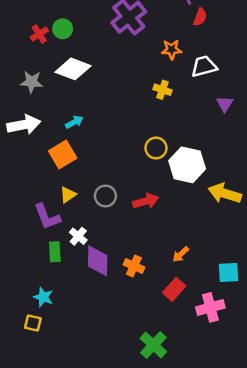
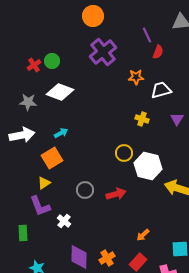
yellow cross: (162, 90) -> (142, 119), moved
yellow triangle: (68, 195) -> (44, 183), moved
green rectangle: (55, 252) -> (23, 233), moved
purple diamond: (98, 261) -> (79, 257), moved
orange cross: (134, 266) -> (107, 258), moved, turned 35

